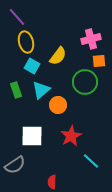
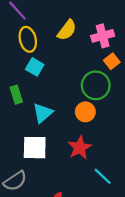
yellow semicircle: (58, 56) -> (67, 30), moved
orange square: (99, 61) -> (112, 61), turned -32
cyan triangle: (41, 90) -> (43, 113), moved
orange circle: (58, 105) -> (85, 112), moved

